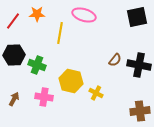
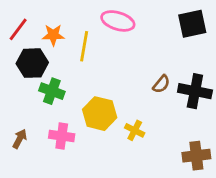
orange star: (37, 14) -> (53, 35), moved
black hexagon: (14, 55) -> (32, 63), moved

